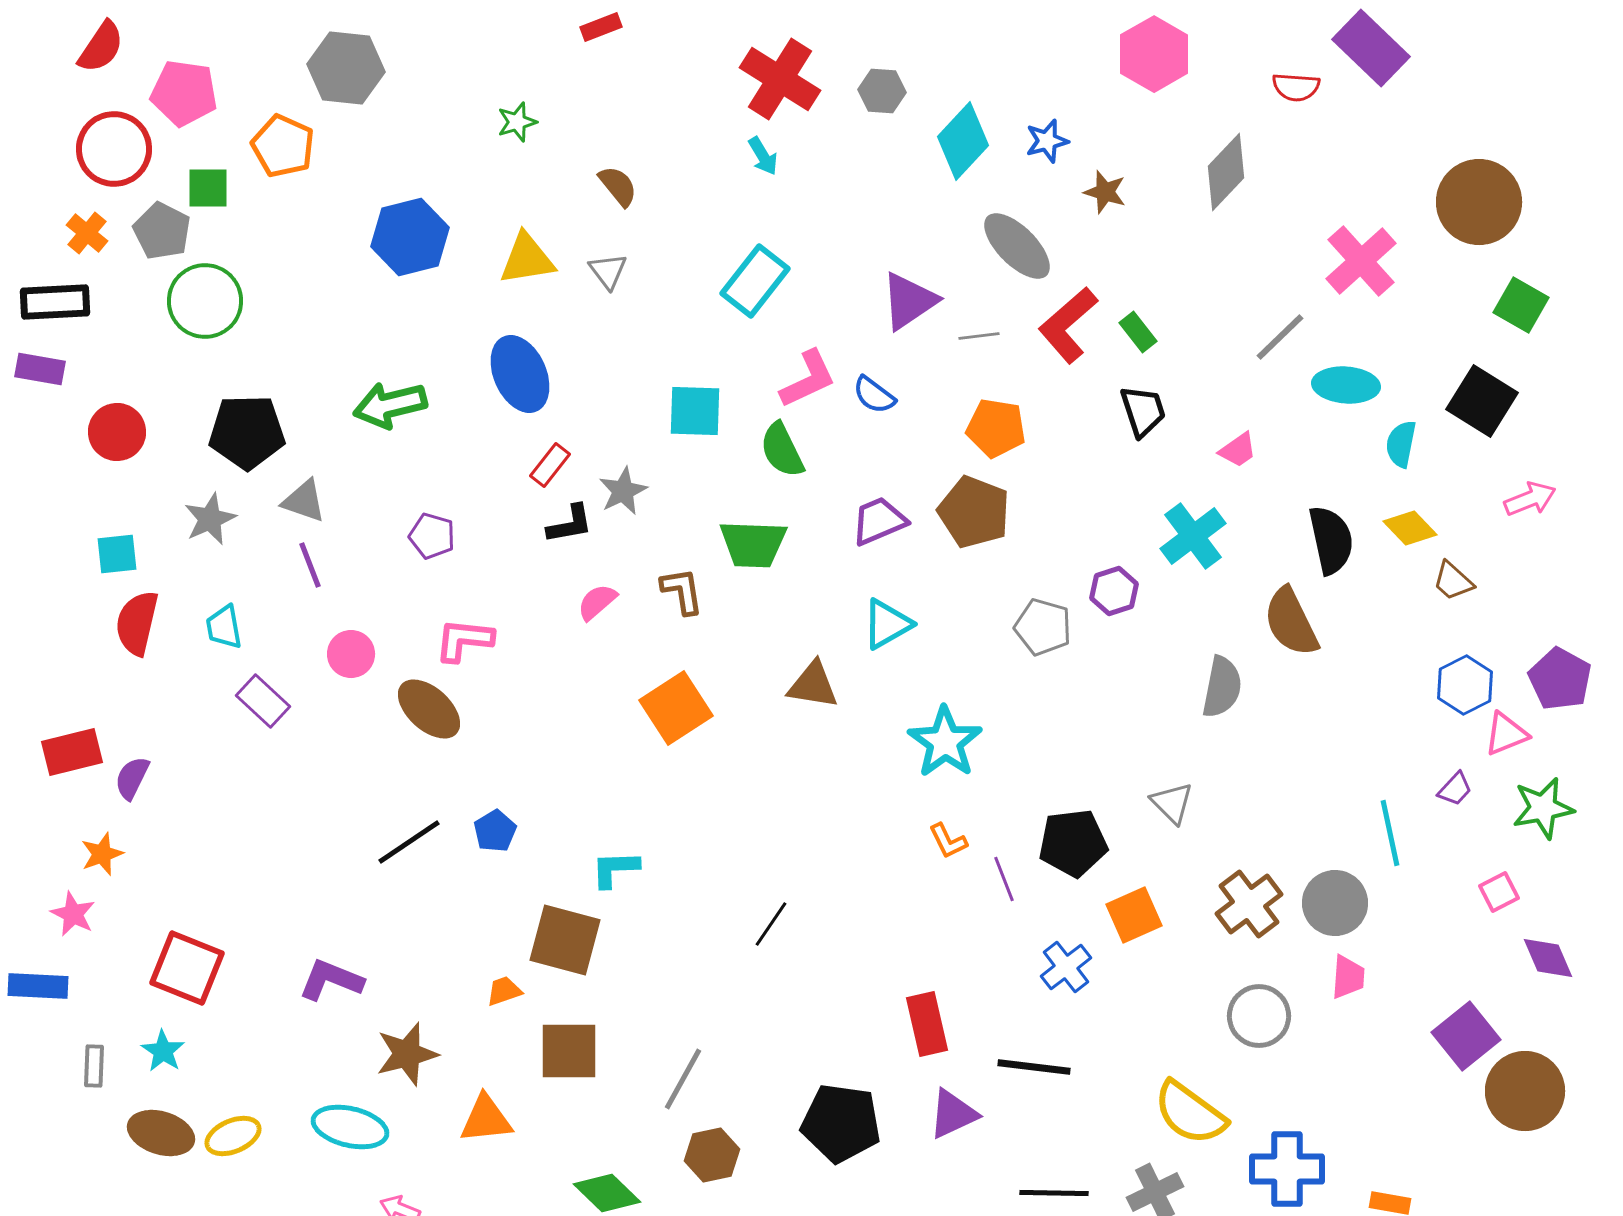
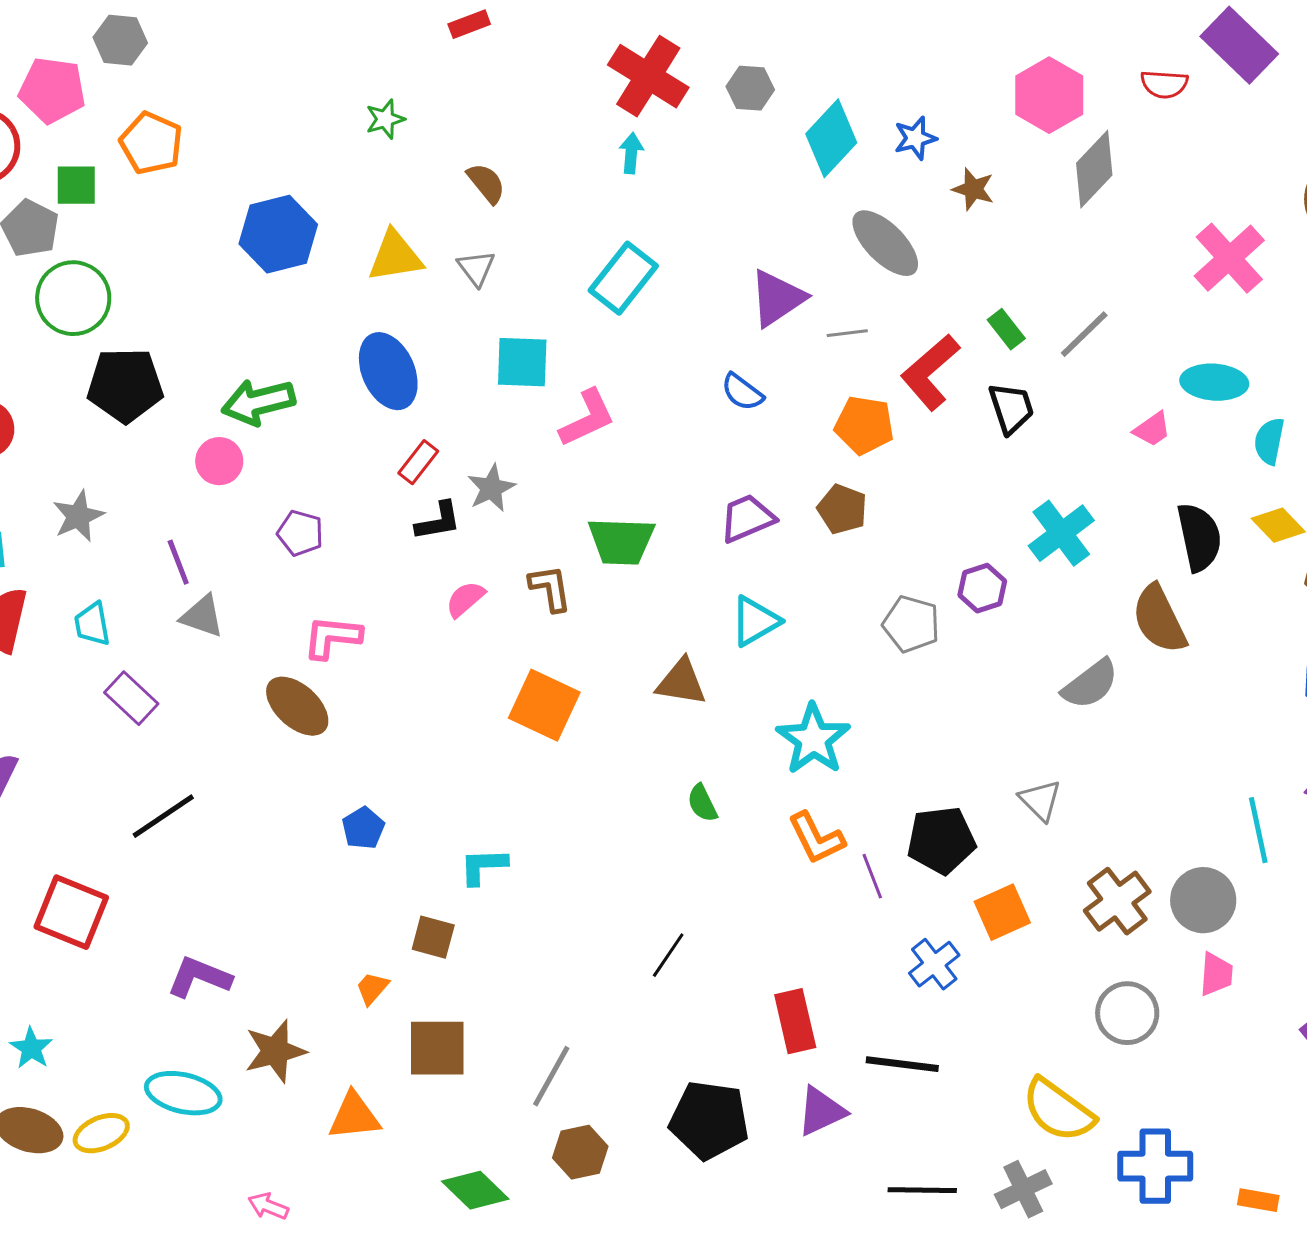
pink hexagon: (1154, 54) -> (1049, 95), moved
gray hexagon: (346, 68) -> (120, 40), moved, size x0.7
cyan arrow: (763, 156) -> (631, 153), turned -144
red L-shape: (1068, 325) -> (930, 372), moved
gray line: (1280, 337) -> (1084, 334), moved
pink L-shape: (808, 379) -> (587, 418), moved
cyan square: (695, 411) -> (522, 362), moved
black pentagon: (247, 432) -> (125, 385), moved
green semicircle: (782, 450) -> (702, 803), moved, size x0.7
pink trapezoid: (1238, 450) -> (1152, 429), moved
gray triangle: (304, 501) -> (202, 616), moved
brown pentagon: (974, 512) -> (842, 509), size x0.7
pink circle: (351, 654) -> (219, 461), moved
gray semicircle: (1222, 687) -> (1090, 684), turned 42
orange square: (676, 708) -> (544, 705), turned -32
orange L-shape: (948, 841) -> (816, 838), size x1.5
black line: (409, 842) -> (163, 816), moved
black line: (771, 924) -> (668, 955), moved
brown square: (565, 940) -> (433, 937), size x0.6
red square: (187, 968) -> (71, 912), moved
orange trapezoid: (504, 991) -> (372, 988), turned -30
cyan ellipse: (350, 1127) -> (183, 1093), moved

